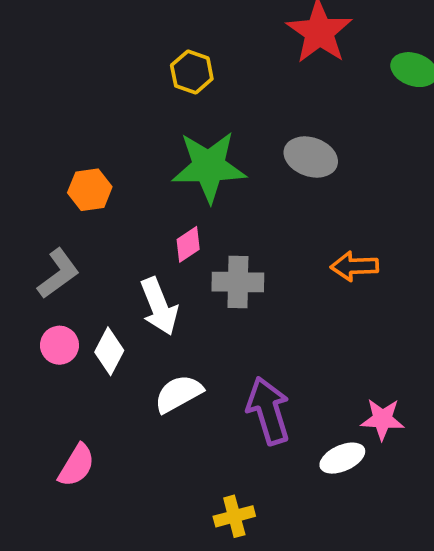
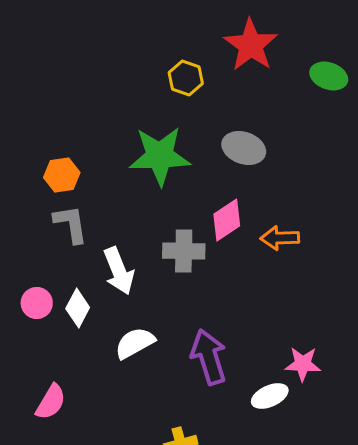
yellow hexagon: (192, 72) -> (186, 78), moved
pink diamond: (188, 244) -> (227, 220), moved, size x1.4
gray L-shape: (58, 274) -> (71, 224), moved, turned -63

